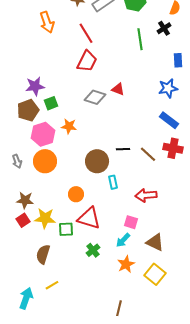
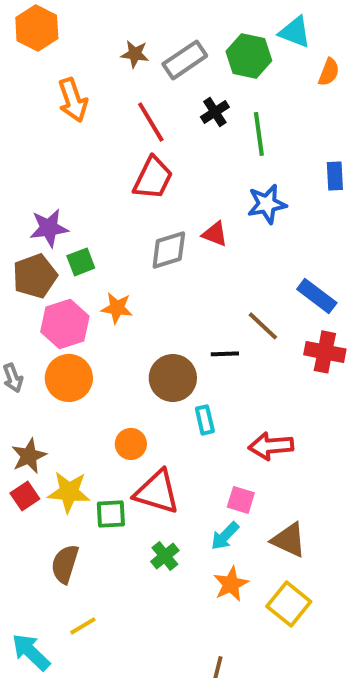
black cross: (164, 28) -> (215, 112), moved
blue star: (168, 88) -> (267, 204), moved
gray diamond: (95, 97) -> (169, 250), turned -35
brown line: (148, 154) -> (263, 326), moved
brown star: (25, 200) -> (29, 456), turned -30
cyan arrow: (26, 298) -> (31, 652), turned -65

